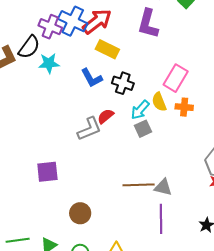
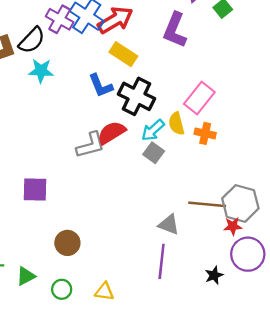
cyan star: (49, 63) -> (41, 71), moved
black cross: (123, 83) -> (137, 96), size x1.4
red semicircle: (106, 116) -> (112, 133), size x1.4
gray square: (143, 129) -> (154, 153), turned -36
brown line: (139, 185) -> (207, 204), moved

